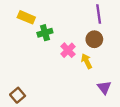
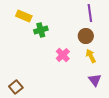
pink cross: (68, 50) -> (63, 55), moved
yellow arrow: (87, 61) -> (91, 56), moved

